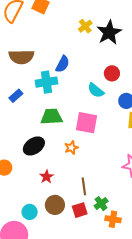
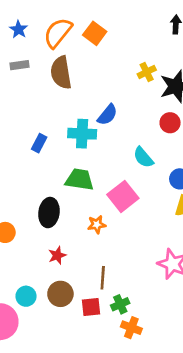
brown semicircle: (21, 57) -> (61, 73), moved, turned 70
red circle: (112, 73) -> (170, 123), moved
blue rectangle: (16, 96) -> (39, 143), turned -32
pink square: (87, 123) -> (123, 196), turned 30
black ellipse: (34, 146) -> (49, 213), turned -60

